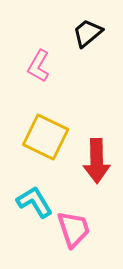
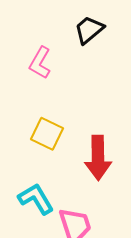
yellow square: (46, 137) -> (47, 134), size x0.7

